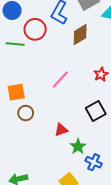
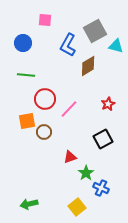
red circle: (35, 29) -> (45, 99), moved
brown circle: (26, 113) -> (44, 132), moved

